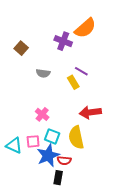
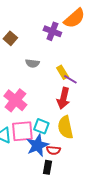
purple line: (81, 71) -> (70, 79), moved
red arrow: (90, 112) -> (63, 98), moved, turned -70
pink cross: (42, 114) -> (15, 100), moved, size x1.6
pink square: (33, 141) -> (22, 131), size x1.6

